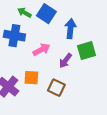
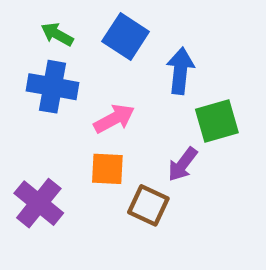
green arrow: (24, 13) -> (57, 34), moved
purple arrow: (65, 61) -> (183, 164), moved
orange square: (31, 78) -> (107, 169), moved

